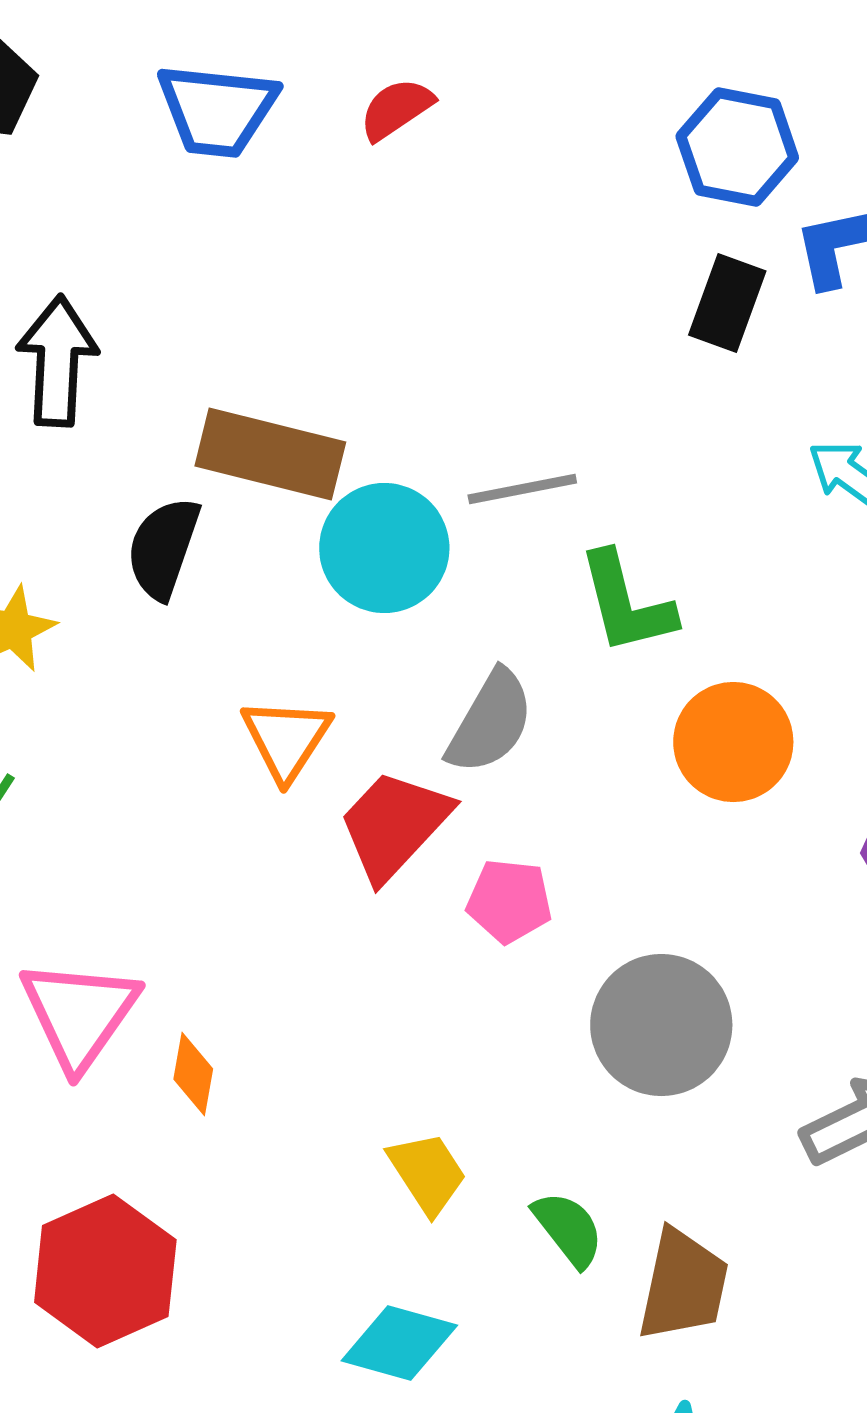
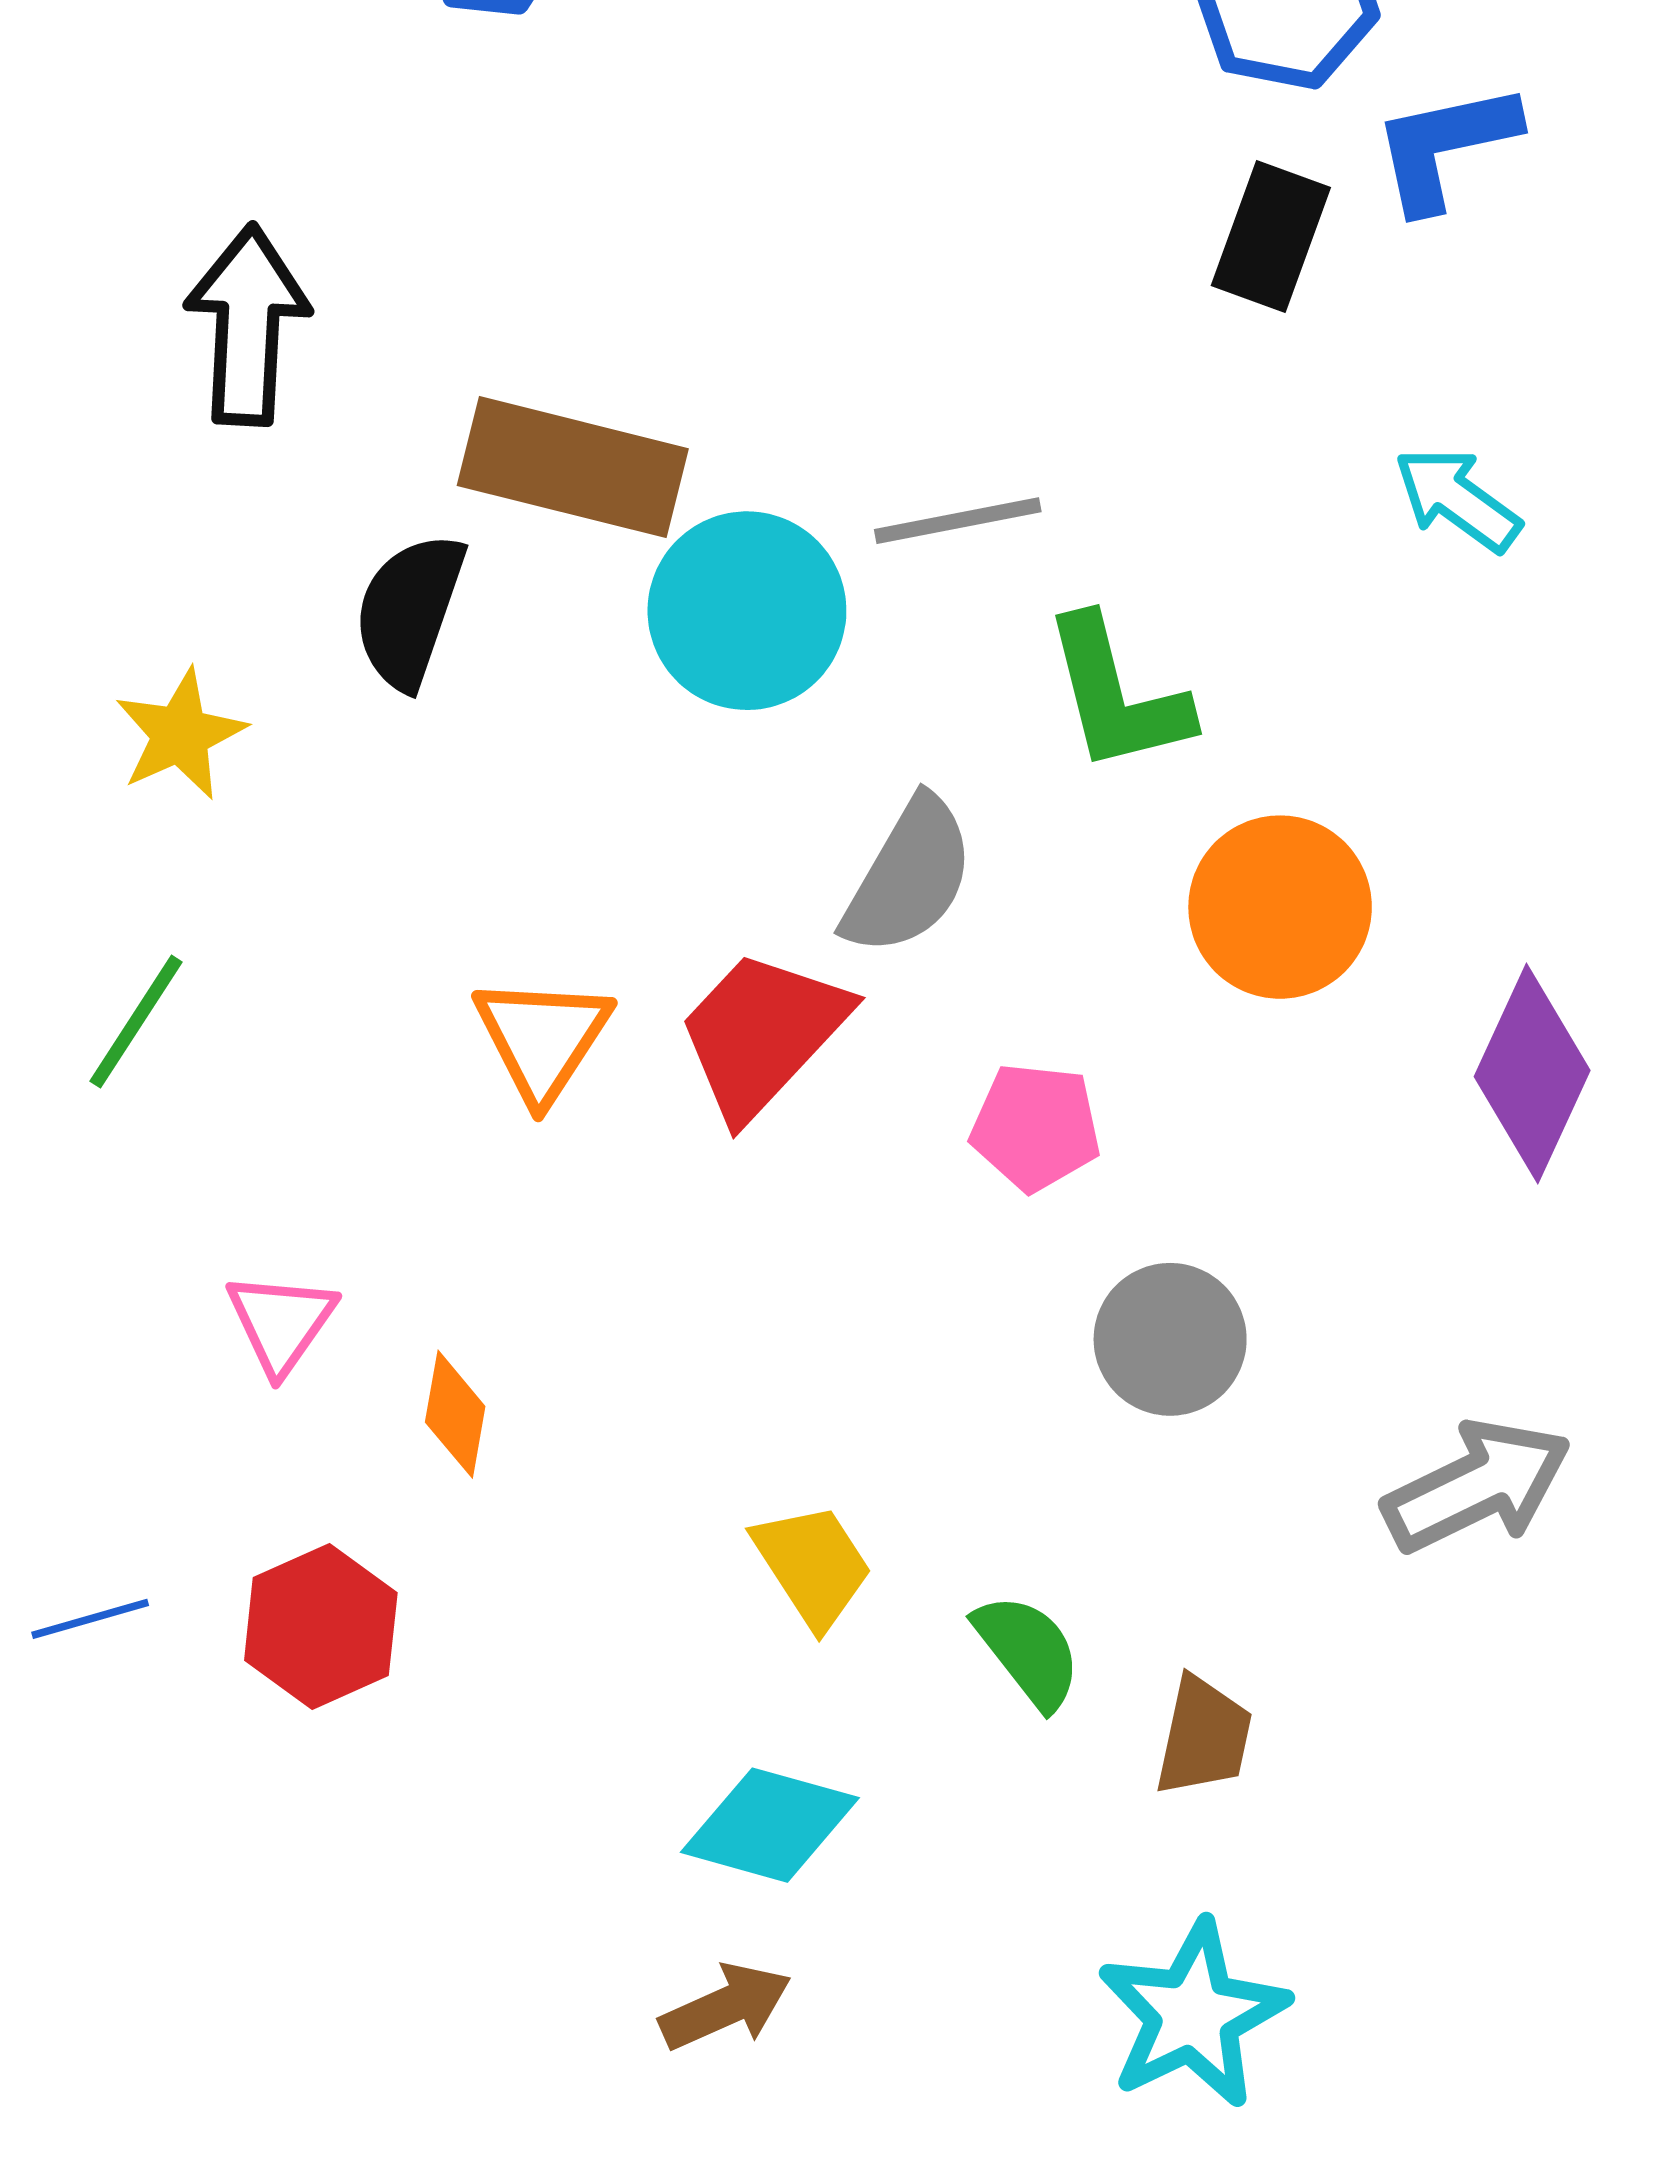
orange triangle: (286, 739) -> (542, 1038), moved
pink pentagon: (509, 901) -> (1036, 1127), moved
pink triangle: (79, 1014) -> (281, 1323), size x0.6
gray circle: (661, 1025) -> (1170, 1339), size x0.7
red hexagon: (105, 1271) -> (321, 1626), moved, size x0.7
brown trapezoid: (683, 1285) -> (1204, 1736), size x0.7

